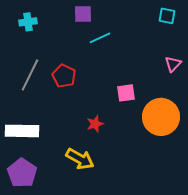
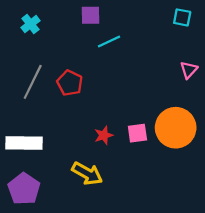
cyan cross: (28, 22) -> (30, 24), turned -30
pink square: (126, 93) -> (137, 133), moved

